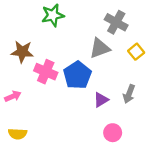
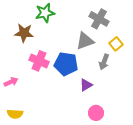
brown star: (22, 52) -> (24, 33), moved
blue pentagon: (77, 75) -> (66, 64), turned -30
gray arrow: (129, 94) -> (104, 62), moved

